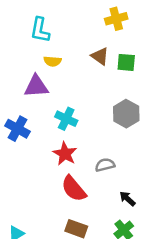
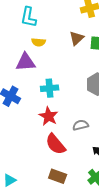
brown triangle: (100, 56) -> (77, 38), turned 42
cyan cross: (66, 119) -> (50, 88), turned -30

